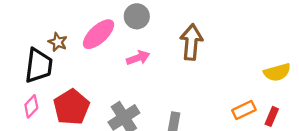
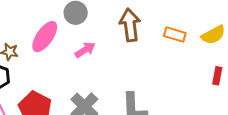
orange rectangle: (244, 110) -> (175, 35), moved, turned 55

